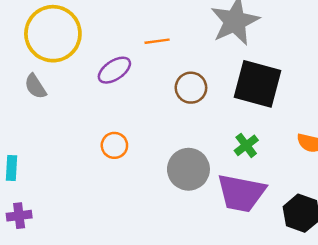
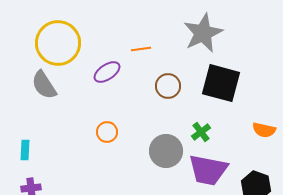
gray semicircle: (35, 86) -> (44, 85), size x1.4
green cross: (246, 145) -> (201, 132), moved

